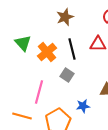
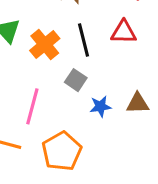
blue star: (83, 106) -> (100, 106), moved

